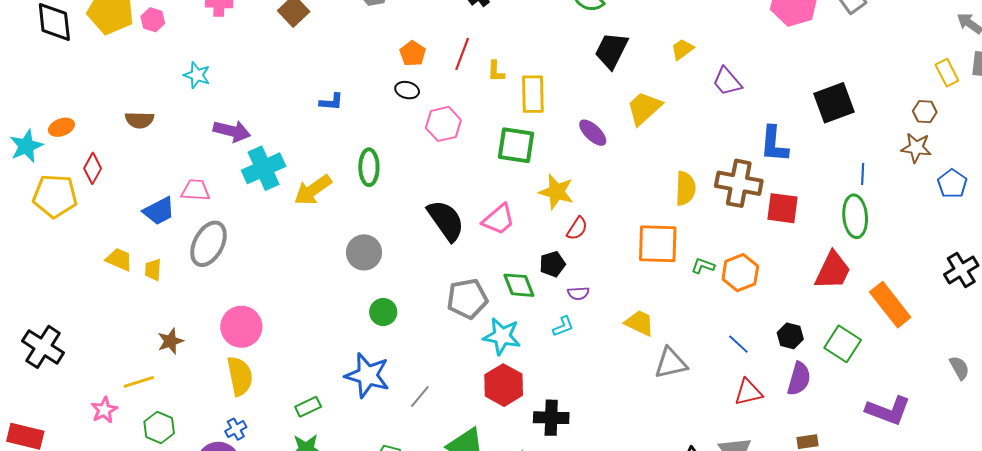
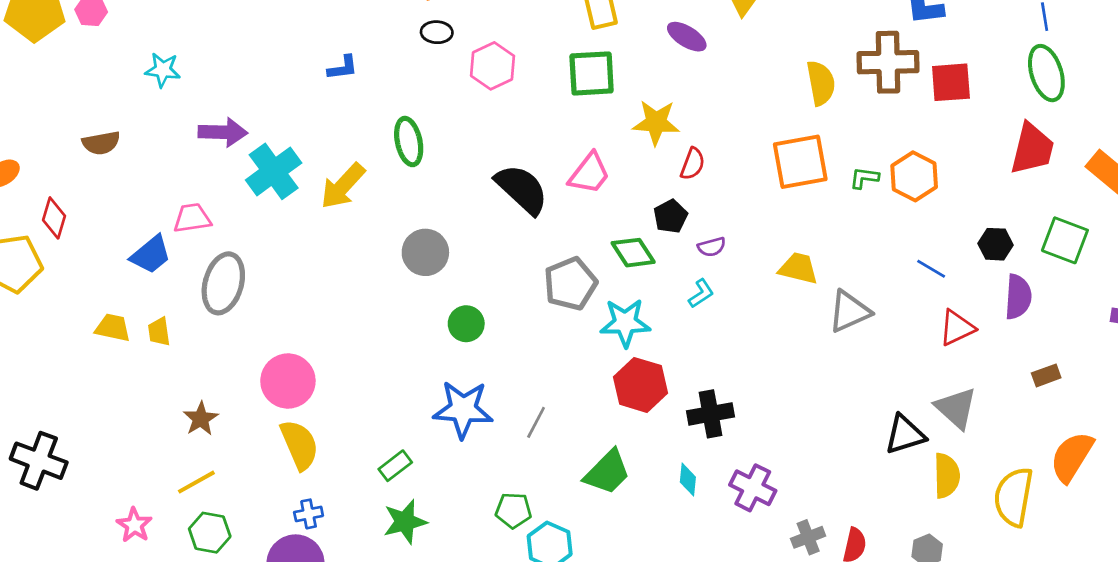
yellow line: (139, 382) -> (196, 482), moved
blue cross: (236, 429) -> (309, 514), turned 30

